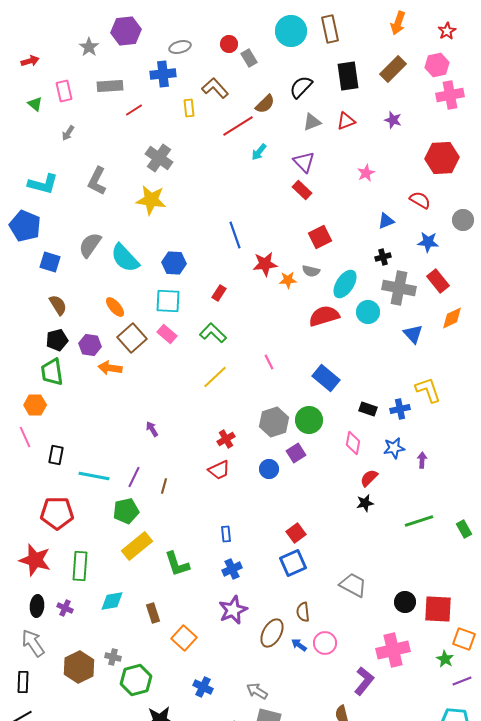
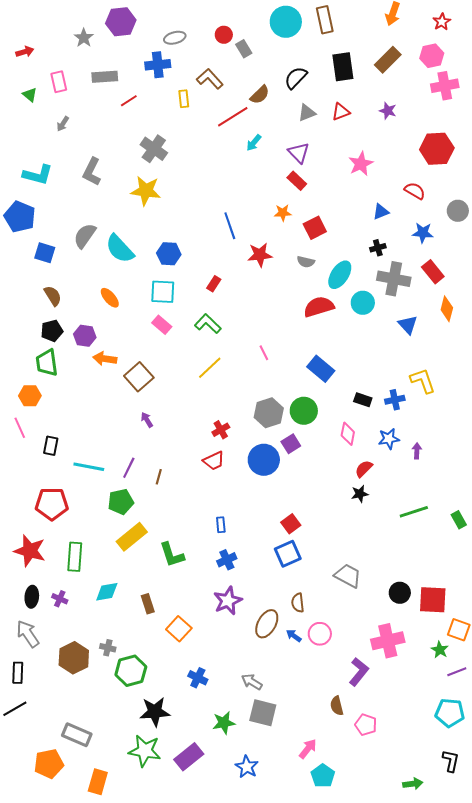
pink star: (366, 173) -> (361, 164), size x1.4
orange star: (288, 280) -> (283, 213), moved
orange diamond: (452, 318) -> (447, 309), turned -50
brown square: (132, 338) -> (139, 377), moved
blue circle: (269, 469) -> (264, 460), size x1.6

